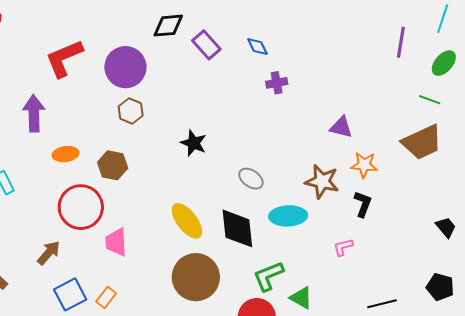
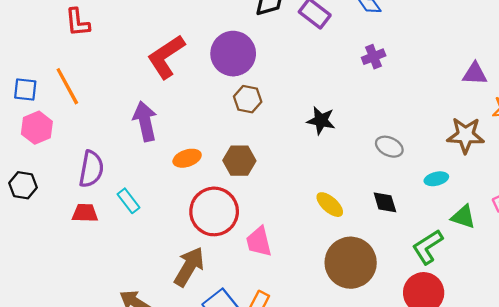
purple cross: (277, 83) -> (374, 57), moved
cyan ellipse: (288, 216) -> (436, 179), size x0.6
yellow ellipse: (187, 221) -> (330, 205), size x0.7
black diamond: (237, 228) -> (385, 202), size x0.6
brown arrow: (49, 253) -> (189, 267), size x1.4
green triangle: (301, 298) -> (463, 217), moved

